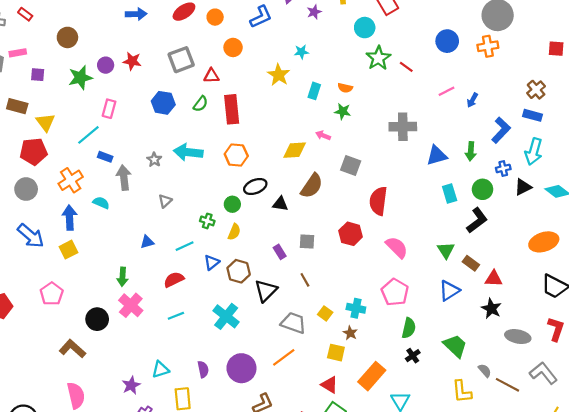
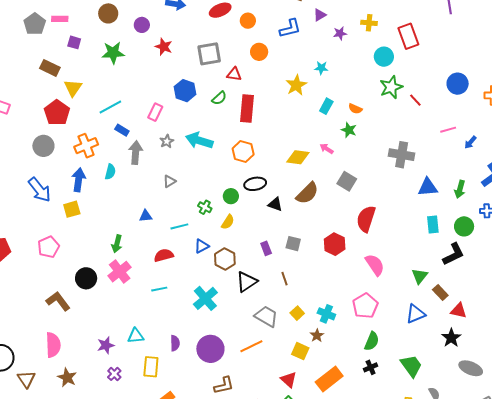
purple circle: (106, 65) -> (142, 25), moved
pink rectangle: (109, 109) -> (155, 112), moved
red pentagon: (34, 151) -> (57, 113), turned 30
cyan semicircle: (101, 203) -> (110, 172), turned 70

